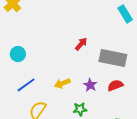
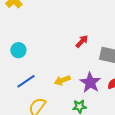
purple star: (90, 85) -> (90, 83), size x1.5

